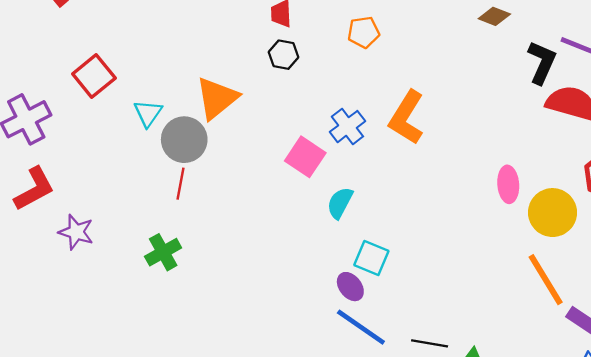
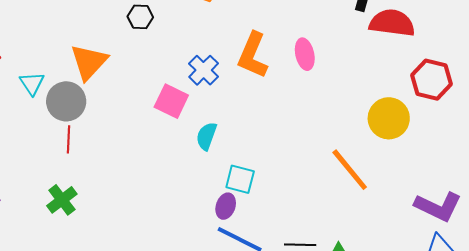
pink ellipse: (508, 184) -> (305, 54), moved
orange line: (546, 280) -> (350, 170), moved
purple ellipse: (350, 287) -> (226, 206), turned 65

